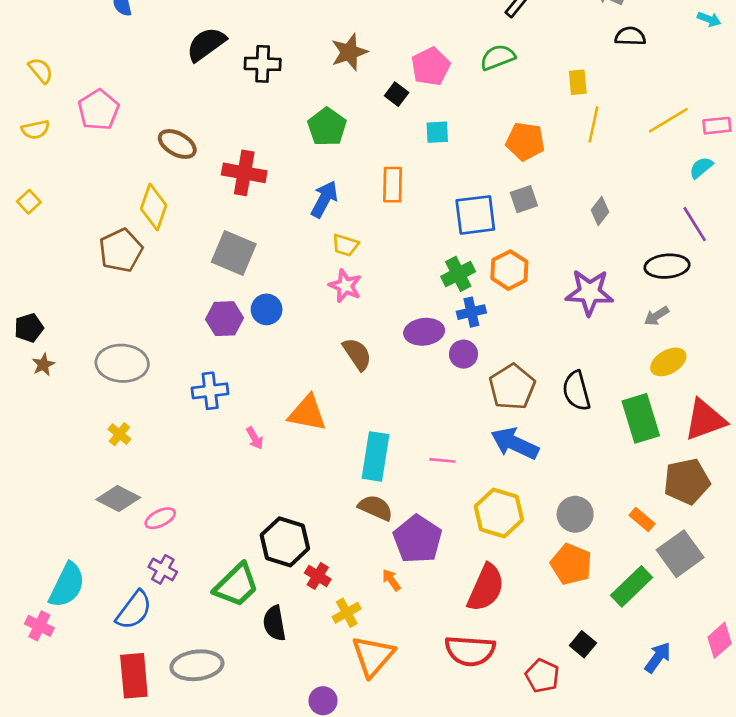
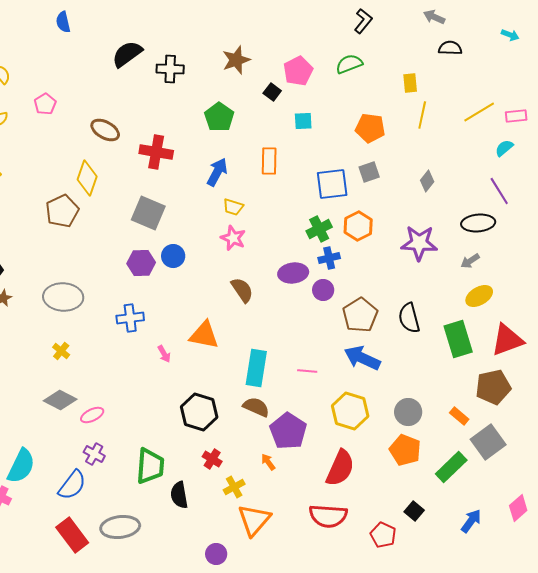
pink pentagon: (98, 110) -> (45, 104), size x0.7
black hexagon: (285, 542) -> (199, 412), moved
green trapezoid: (236, 585) -> (150, 466), turned -42
red rectangle: (134, 676) -> (72, 535), turned -32

